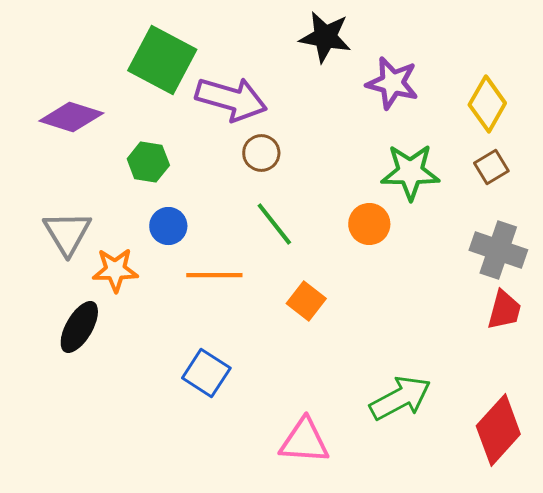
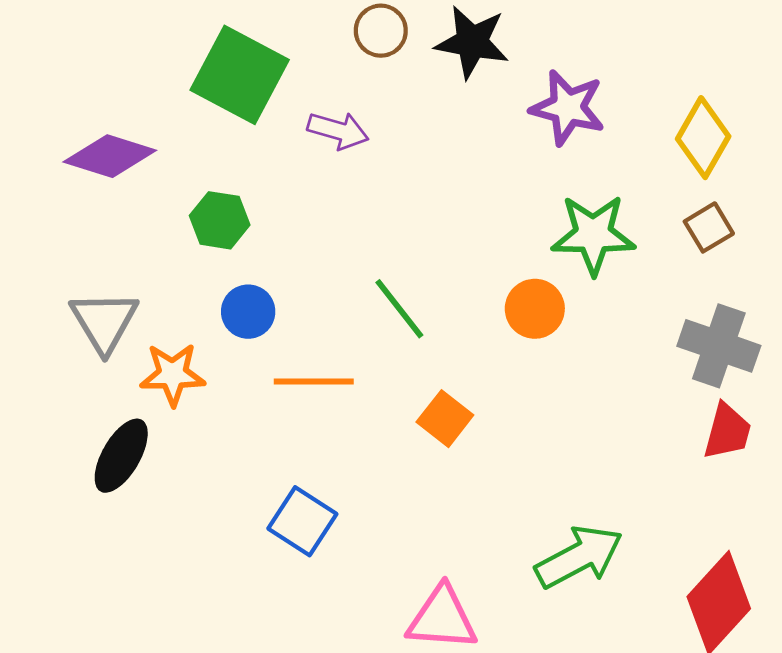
purple arrow: (231, 99) -> (338, 130), size x0.6
brown circle: (261, 153) -> (381, 31), moved

